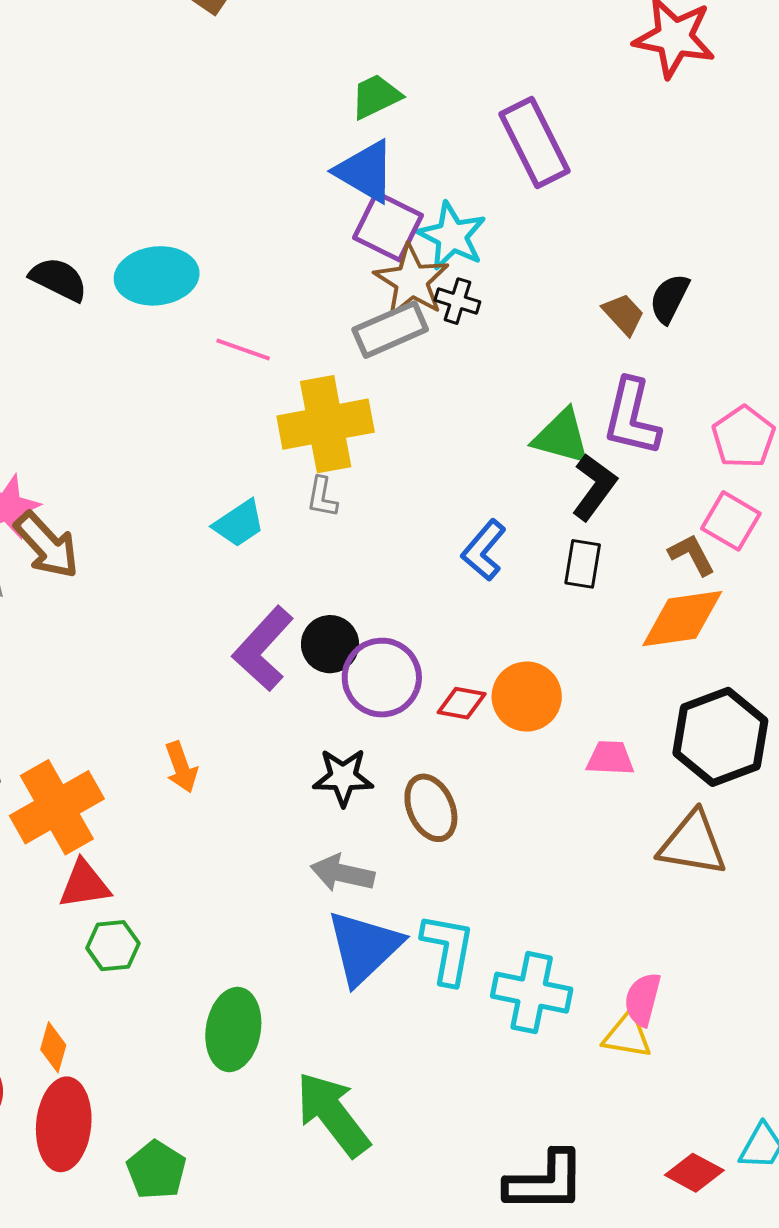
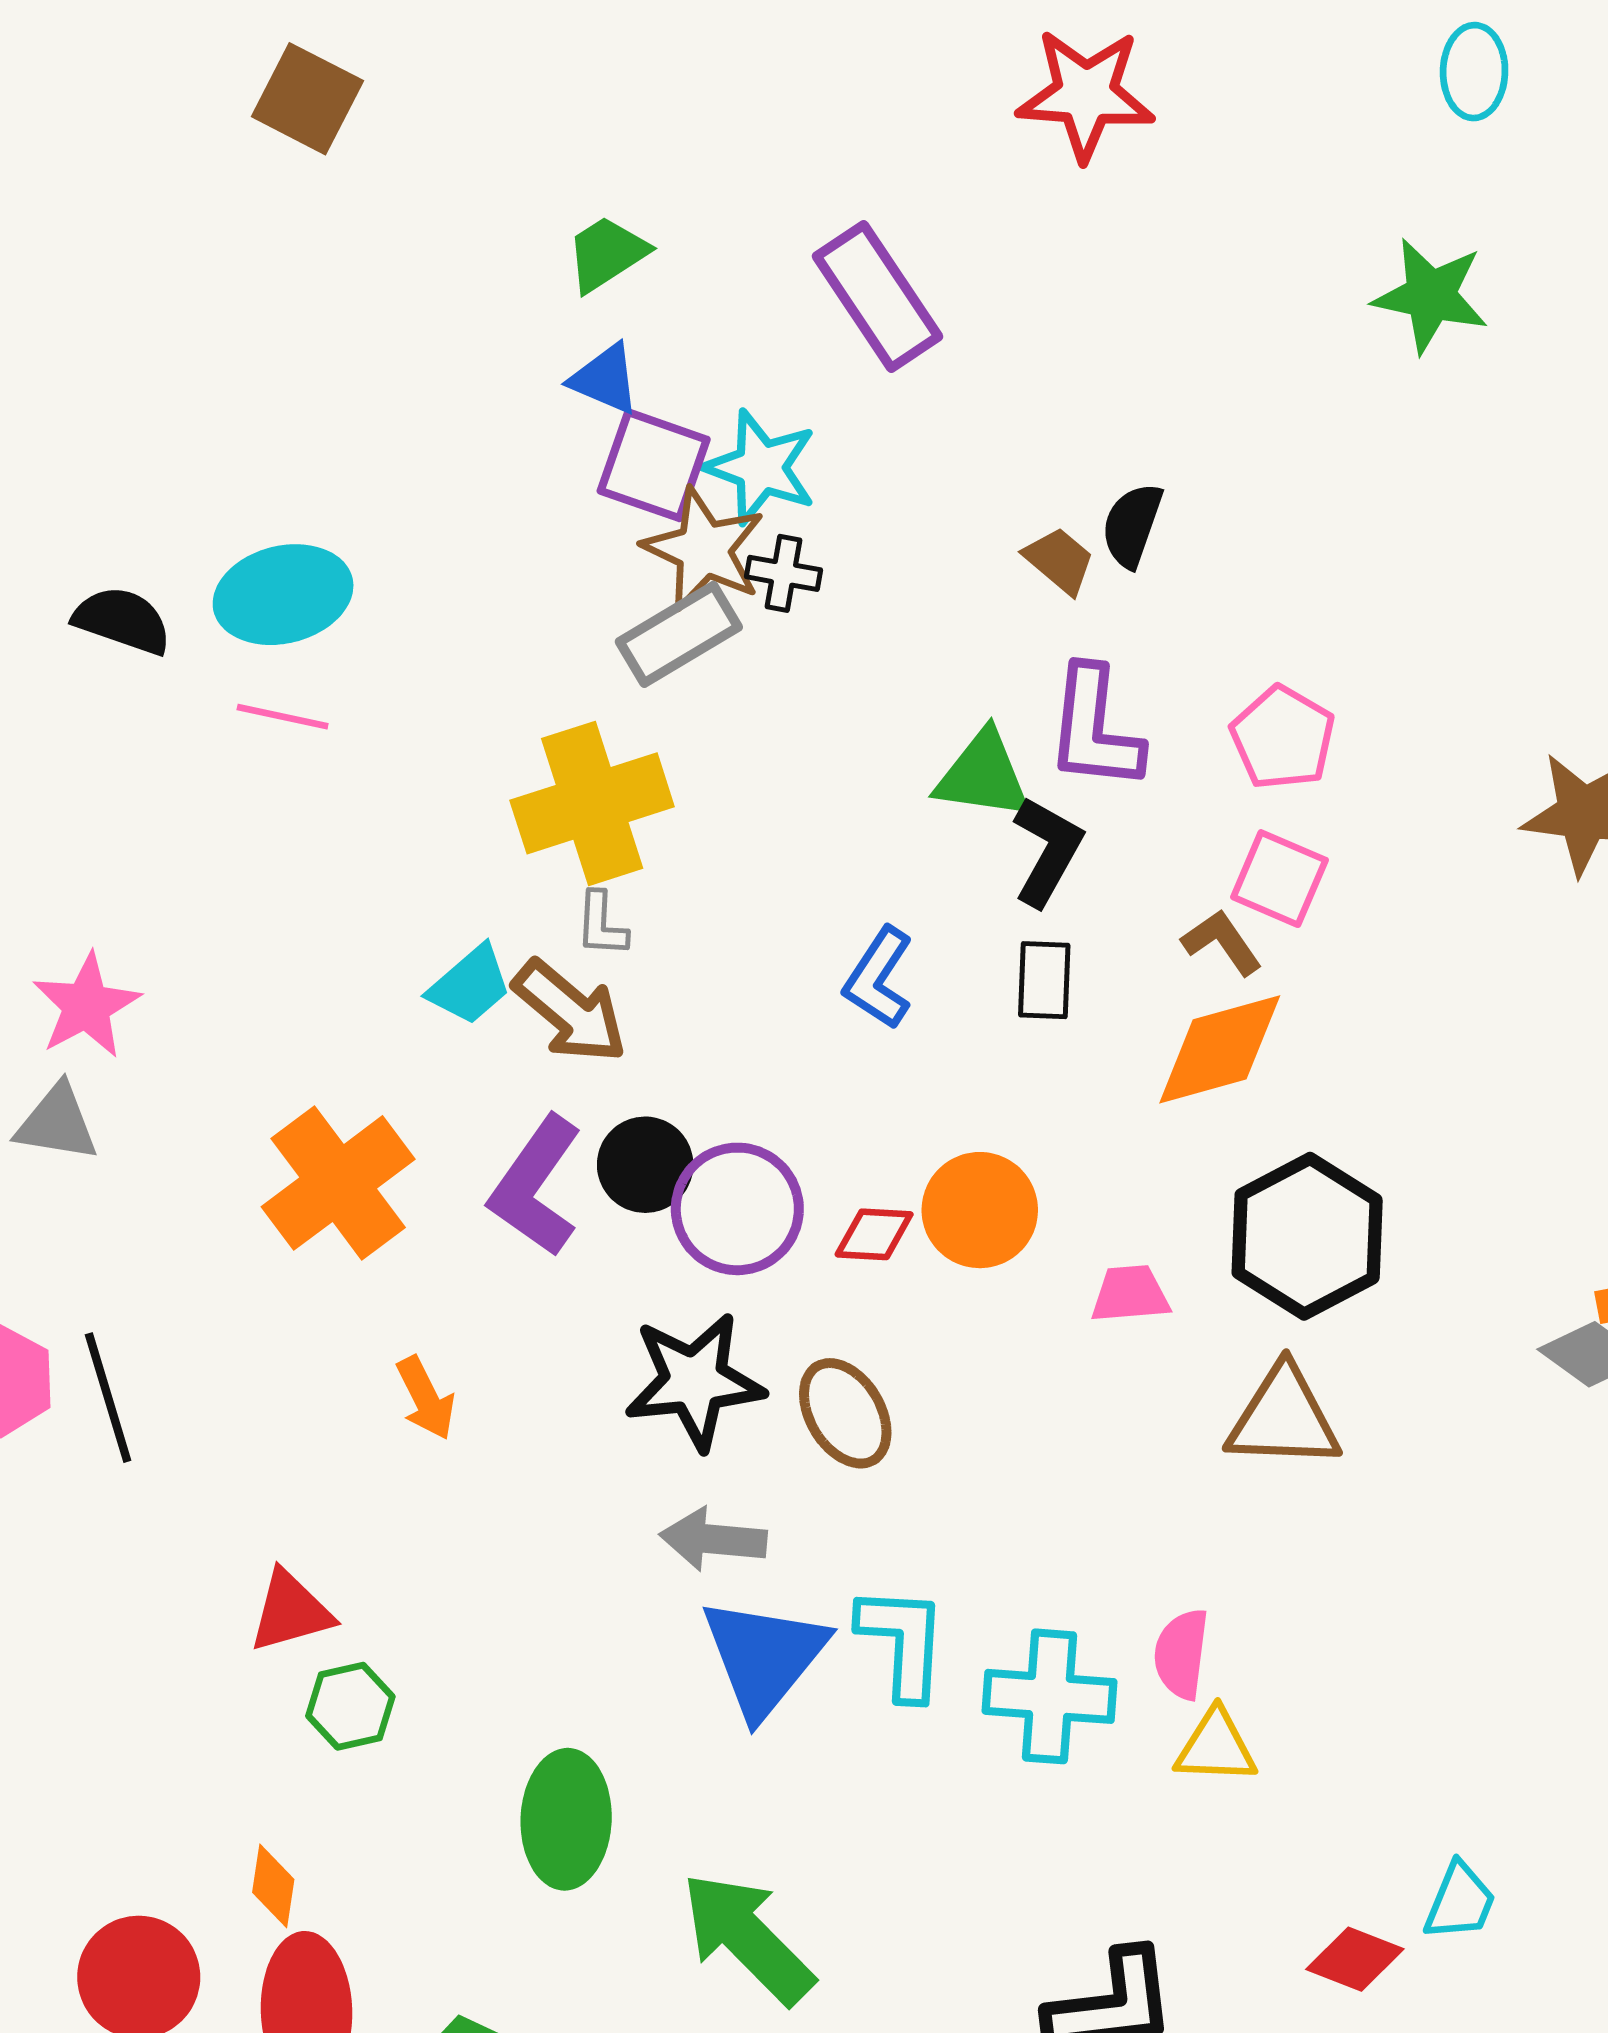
blue triangle: (365, 171) -> (605, 379), size x0.7
pink line: (243, 350) -> (283, 717), moved
brown arrow: (47, 545) -> (570, 1012), moved
black star: (343, 777) -> (694, 1381), size x1.4
orange cross: (57, 807) -> (338, 1183), moved
pink semicircle: (643, 999) -> (1181, 1654), moved

